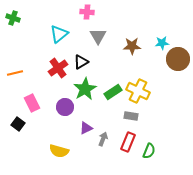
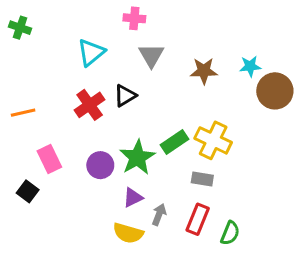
green star: (85, 89) -> (137, 157), moved
yellow semicircle: (59, 151) -> (128, 233), moved

